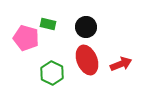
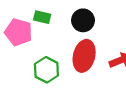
red ellipse: (87, 60) -> (84, 56), turned 36

